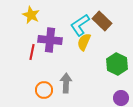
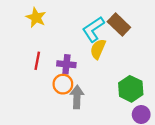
purple cross: (50, 40) -> (66, 64), moved, size x0.7
green hexagon: (117, 64) -> (131, 89), moved
orange circle: (44, 90) -> (63, 84), moved

